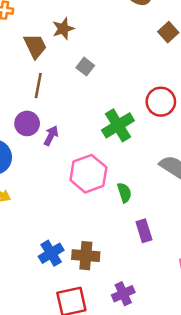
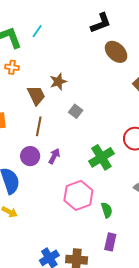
purple arrow: (51, 136) -> (54, 156), moved
purple rectangle: (144, 231) -> (110, 242), moved, turned 30

